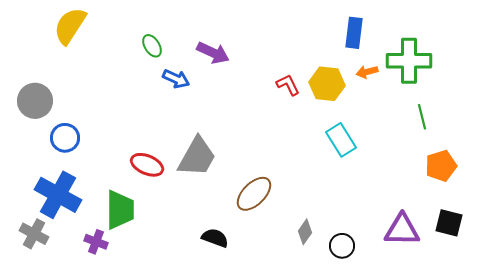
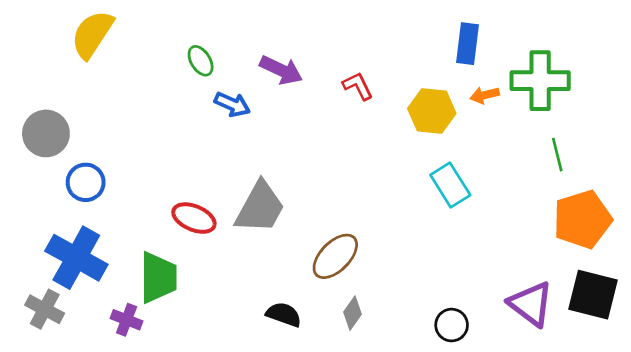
red L-shape: (288, 85) -> (358, 86), moved
orange pentagon: (441, 166) -> (582, 219), size x1.4
black square: (449, 223) -> (593, 295), size x1.4
purple triangle: (402, 230) -> (531, 304), turned 36
gray diamond: (305, 232) -> (352, 313), moved

